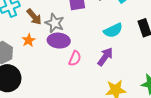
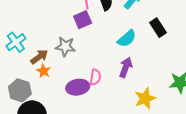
brown arrow: (34, 17) -> (39, 57), moved, turned -72
purple ellipse: (59, 41) -> (78, 87), moved

